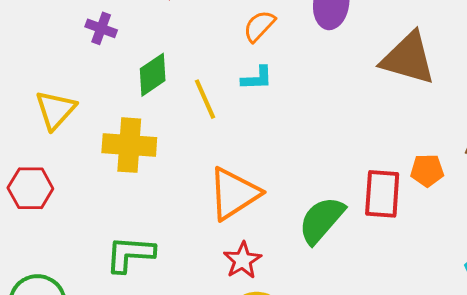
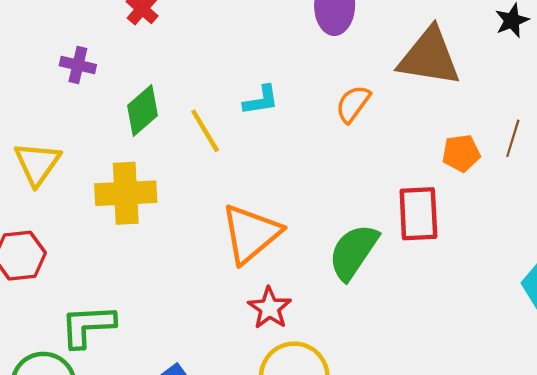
orange semicircle: (259, 26) -> (353, 104), moved
orange pentagon: (427, 170) -> (461, 153), moved
green L-shape: (130, 254) -> (88, 326), moved

